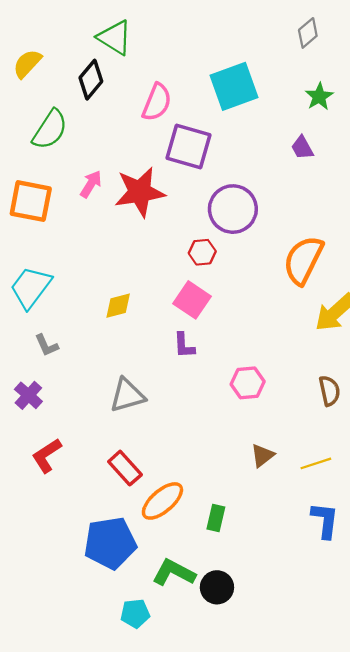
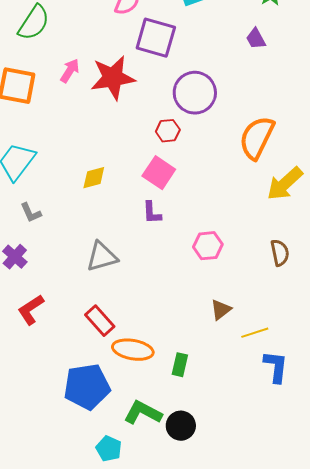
yellow line: (316, 463) -> (255, 333), moved
orange ellipse: (162, 501) -> (133, 350), turned 51
cyan pentagon: (135, 613) -> (109, 449), turned 30

